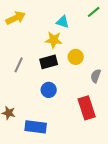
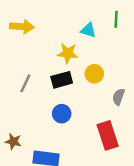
green line: (94, 12) -> (116, 19), turned -48
yellow arrow: (16, 18) -> (22, 27), turned 30
cyan triangle: (63, 22) -> (88, 30), moved

